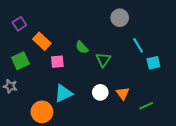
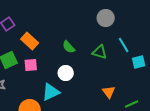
green triangle: (103, 60) -> (100, 52), moved, turned -49
pink square: (57, 62) -> (31, 65), moved
white circle: (100, 92) -> (66, 73), moved

